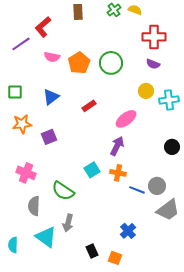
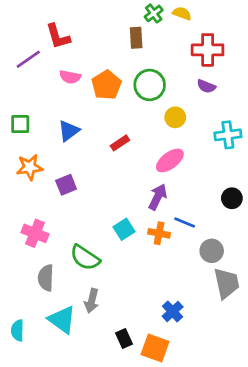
brown rectangle: (78, 12) -> (136, 38), moved
red L-shape: (43, 27) -> (58, 36), turned -65
yellow circle: (146, 91) -> (175, 117), moved
blue line: (137, 190) -> (185, 223), moved
gray trapezoid: (168, 210) -> (226, 283), turned -65
orange square: (115, 258) -> (155, 348), size x1.5

